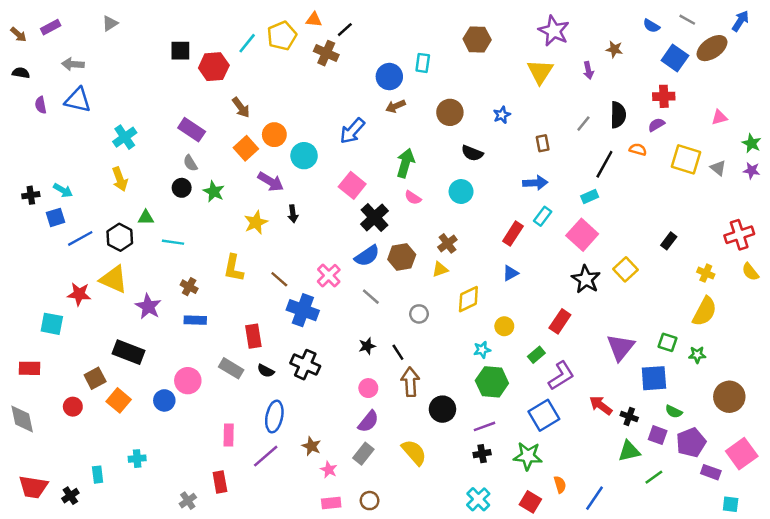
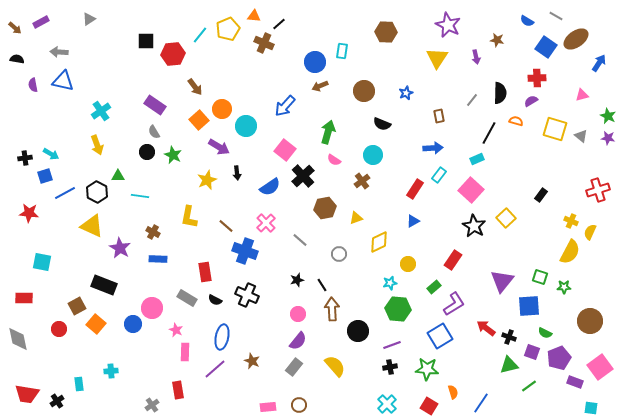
blue arrow: (740, 21) -> (599, 63), moved
brown cross: (447, 243) -> (362, 181), moved
blue semicircle: (367, 256) -> (270, 187), moved
yellow semicircle: (750, 272) -> (590, 232), moved, turned 63
red star: (79, 294) -> (29, 213), moved
pink star: (329, 470) -> (176, 330), moved

